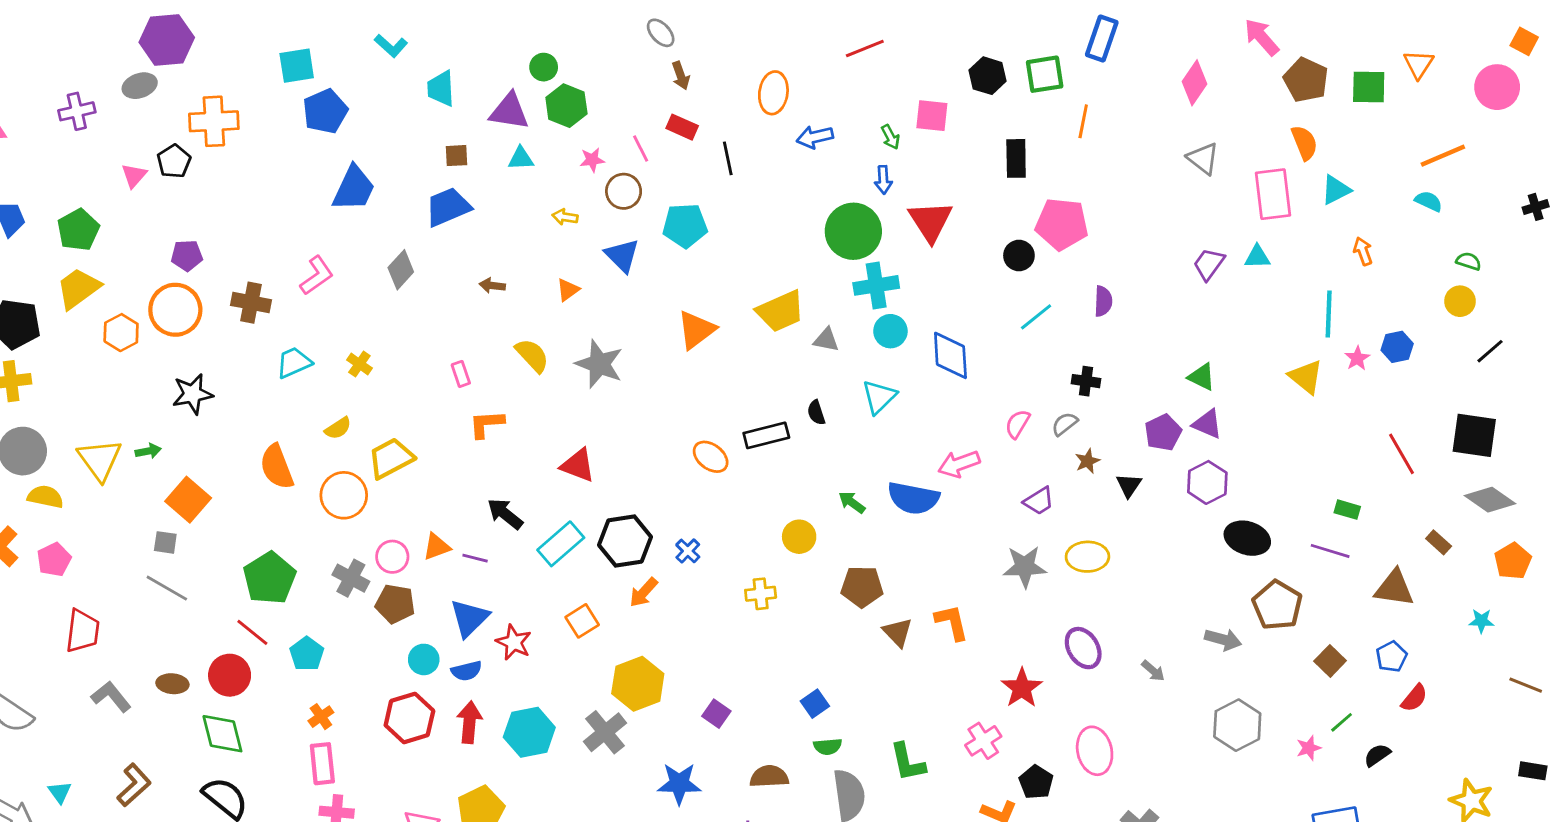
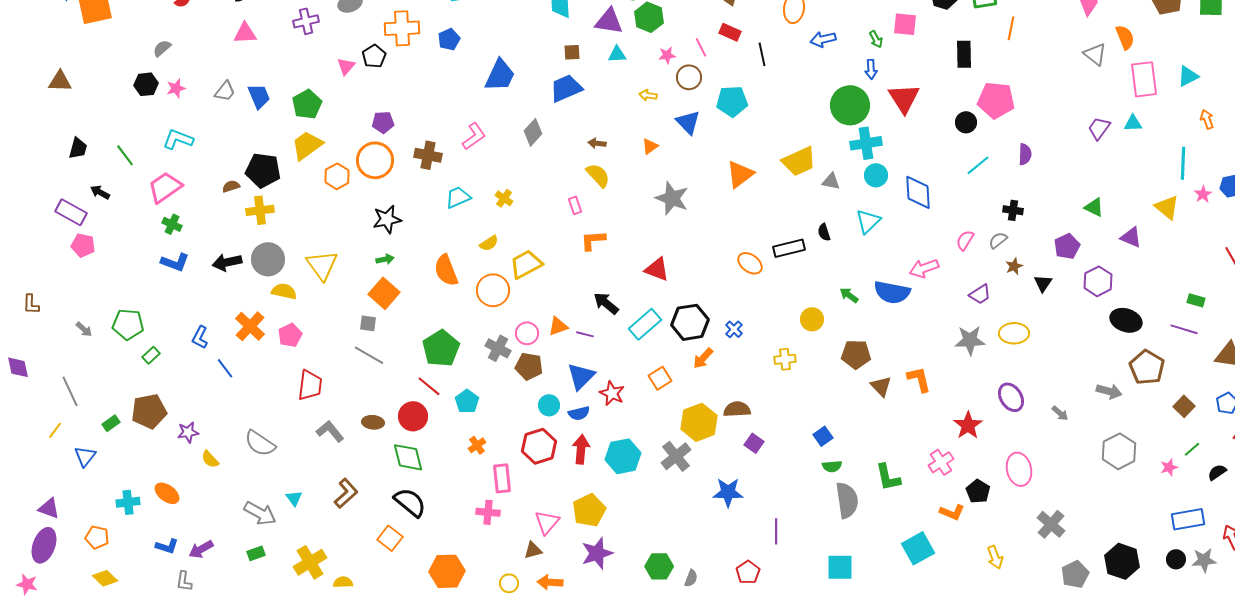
blue pentagon: (325, 111) -> (449, 39), moved, size x0.7
orange semicircle: (1304, 143) -> (1125, 37), moved
yellow semicircle: (532, 355) -> (598, 175), moved
purple triangle: (1207, 424) -> (1131, 237), moved
green arrow: (148, 451) -> (385, 259), moved
pink rectangle: (322, 764) -> (502, 478), moved
brown semicircle: (769, 777) -> (737, 409), moved

